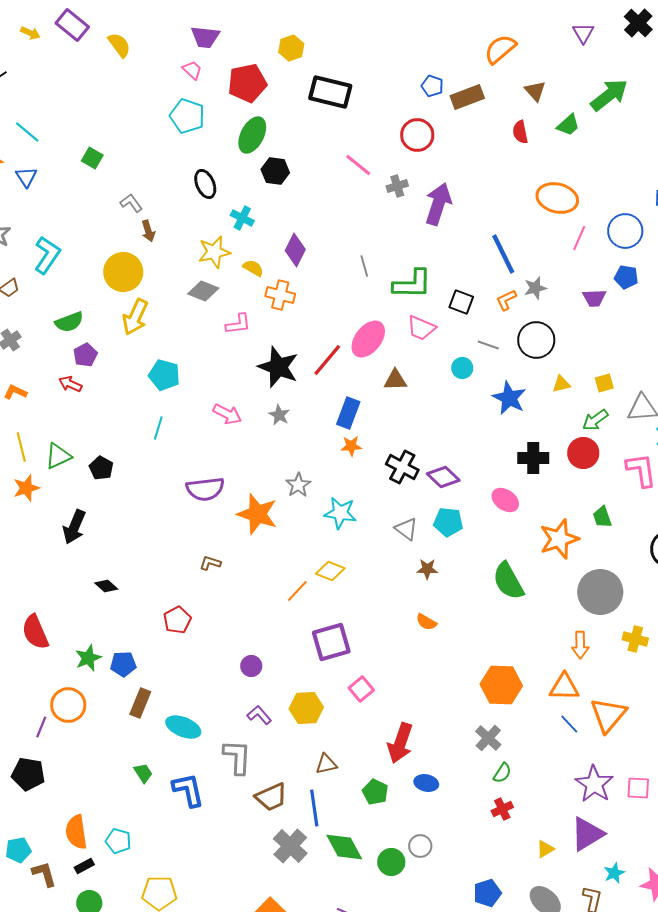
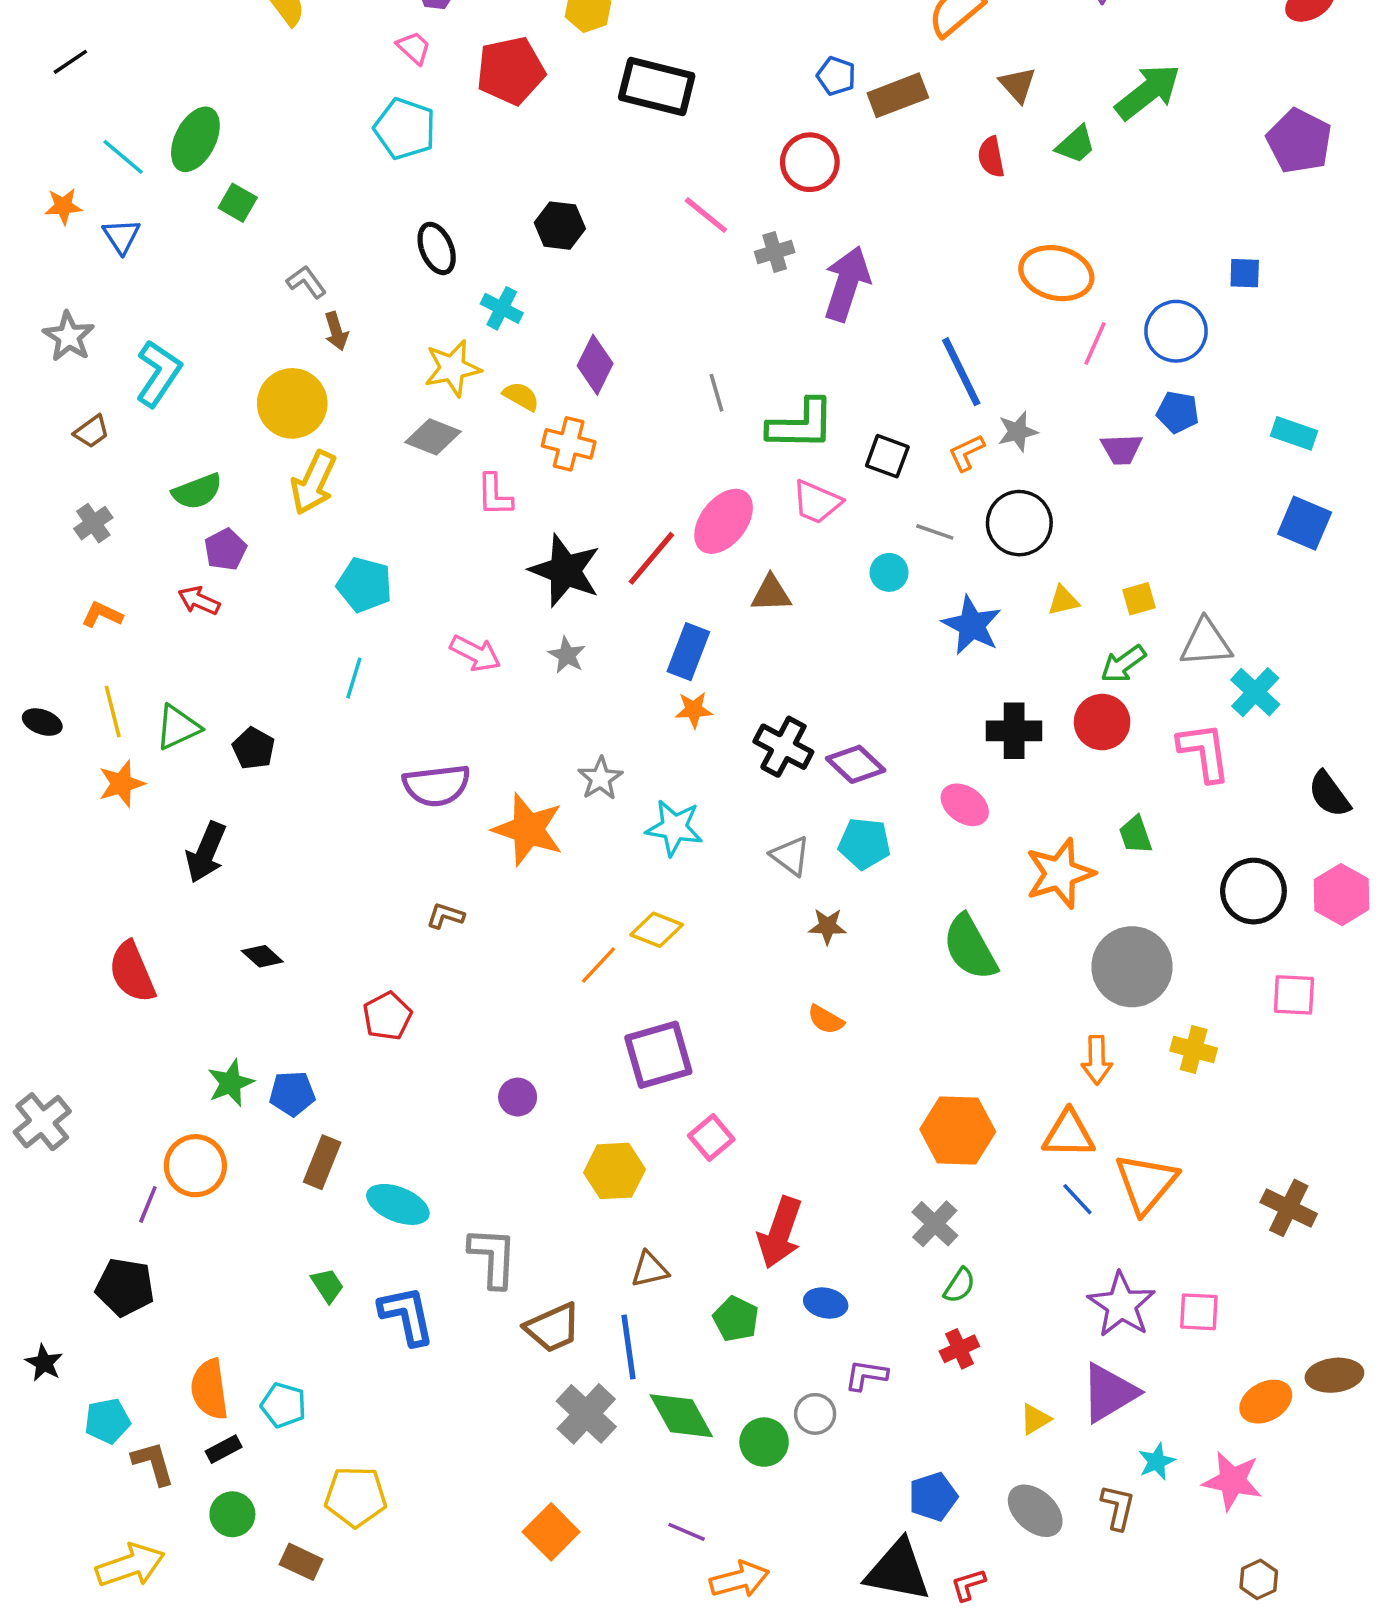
green ellipse: (252, 135) -> (195, 139), moved
pink L-shape: (238, 324) -> (495, 495), turned 96
red semicircle: (35, 632) -> (132, 972), moved
purple L-shape: (259, 715) -> (866, 1375), moved, turned -40

